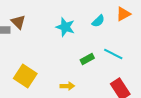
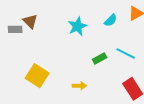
cyan star: (65, 27) -> (77, 26), turned 30

